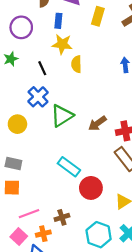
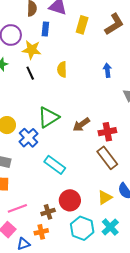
yellow star: (62, 44) -> (32, 50), moved
blue cross: (38, 97) -> (29, 138), moved
red circle: (91, 188) -> (70, 200), moved
orange cross: (43, 234) -> (41, 232), moved

